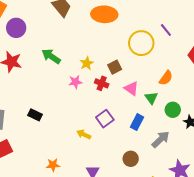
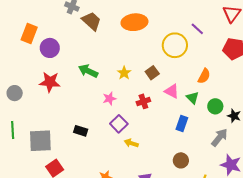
pink star: (75, 82) -> (109, 99), moved
red cross: (102, 83) -> (143, 101), moved, turned -32
purple square: (105, 119) -> (119, 124), moved
gray arrow: (161, 139) -> (219, 137), moved

